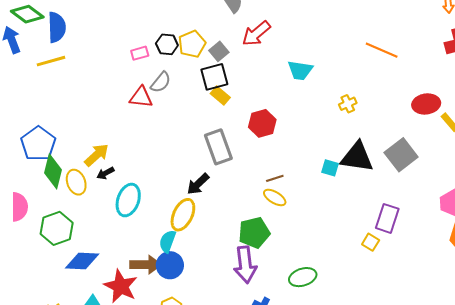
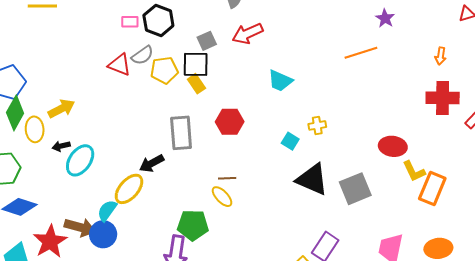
black hexagon: (167, 44) -> (158, 21), size x1.4
yellow pentagon: (192, 44) -> (164, 70), moved
orange line: (382, 50) -> (361, 53), moved, turned -56
cyan square: (330, 168) -> (290, 141), moved
black arrow: (105, 173) -> (61, 146), moved

